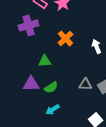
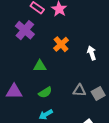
purple cross: (29, 25) -> (25, 30), turned -36
purple triangle: (31, 84) -> (14, 92), moved

